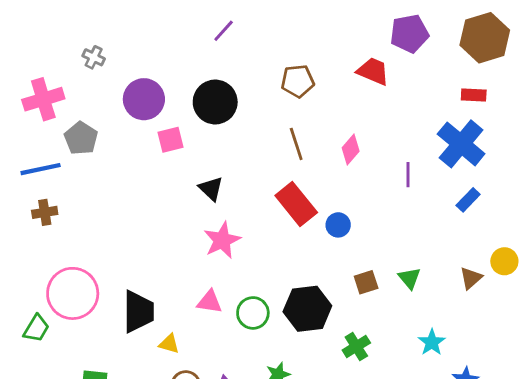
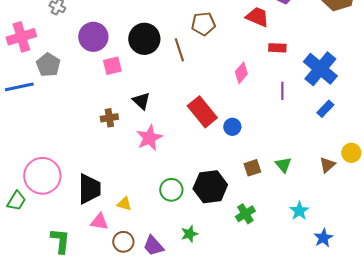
red rectangle: (474, 95) -> (277, 48), moved
brown line: (296, 144) -> (179, 50), moved
brown cross: (45, 212) -> (109, 118), moved
pink triangle: (210, 302) -> (99, 222), moved
yellow triangle: (169, 344) -> (124, 204), moved

